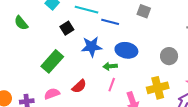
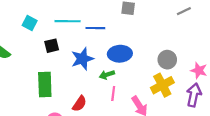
black square: (67, 28) -> (52, 46), turned 32
gray circle: (169, 56) -> (167, 60), moved
green rectangle: (52, 61) -> (45, 84), turned -30

